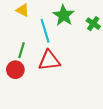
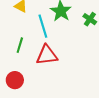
red circle: (15, 70) -> (15, 80), moved

